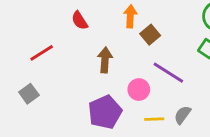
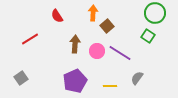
pink circle: (139, 90) -> (97, 51), moved
gray square: (29, 94) -> (21, 78), moved
gray semicircle: (182, 115) -> (137, 78), moved

